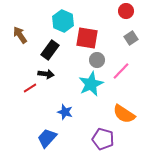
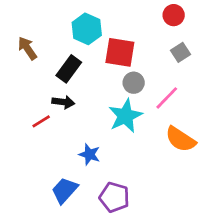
orange semicircle: (124, 114) -> (181, 139), moved
purple pentagon: (103, 139) -> (114, 197), moved

